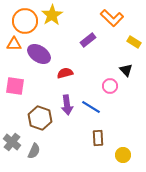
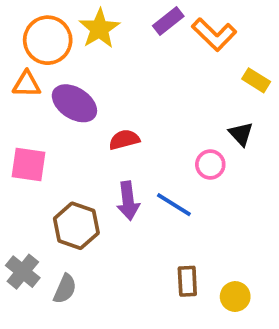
purple rectangle: (88, 40) -> (168, 21), moved
brown rectangle: (98, 138) -> (187, 281), moved

